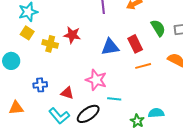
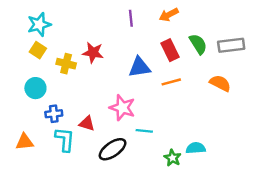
red rectangle: (135, 44) -> (170, 50), moved
cyan circle: (11, 61) -> (35, 88), moved
orange line: (143, 66) -> (171, 82), moved
cyan L-shape: (59, 116) -> (65, 139), moved, turned -135

